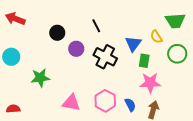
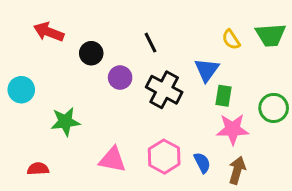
red arrow: (15, 19) -> (49, 32), moved
yellow semicircle: (156, 37) -> (231, 40), moved
green circle: (177, 54) -> (274, 108), moved
red semicircle: (13, 109) -> (38, 169), moved

